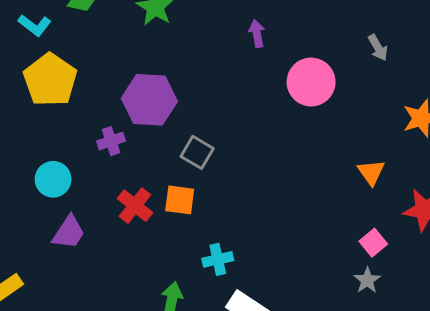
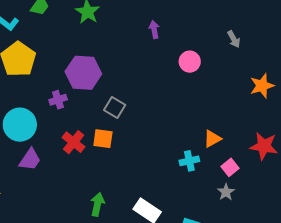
pink circle: (311, 82) -> (190, 62), size x0.7
orange triangle: (371, 172) -> (212, 139), moved, turned 36
cyan circle: (53, 179) -> (20, 125), size x1.4
cyan cross: (218, 259) -> (189, 161), moved

